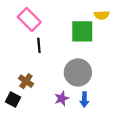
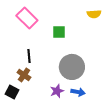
green square: (82, 31) -> (59, 32), moved, size x0.6
black line: (39, 45) -> (29, 56), moved
blue arrow: (84, 100) -> (78, 92), turned -80

